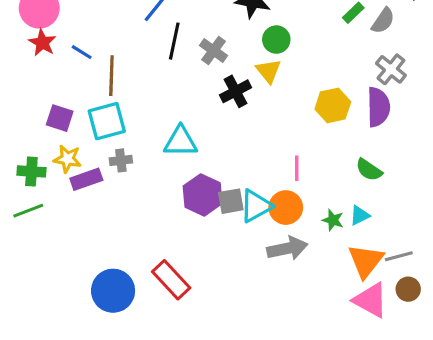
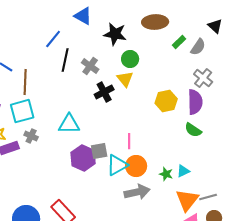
gray cross: (121, 160) -> (31, 136), turned 32
pink line: (297, 168) -> (129, 141), moved
green semicircle: (369, 170) -> (193, 130), moved
gray square: (231, 201) -> (99, 151), moved

